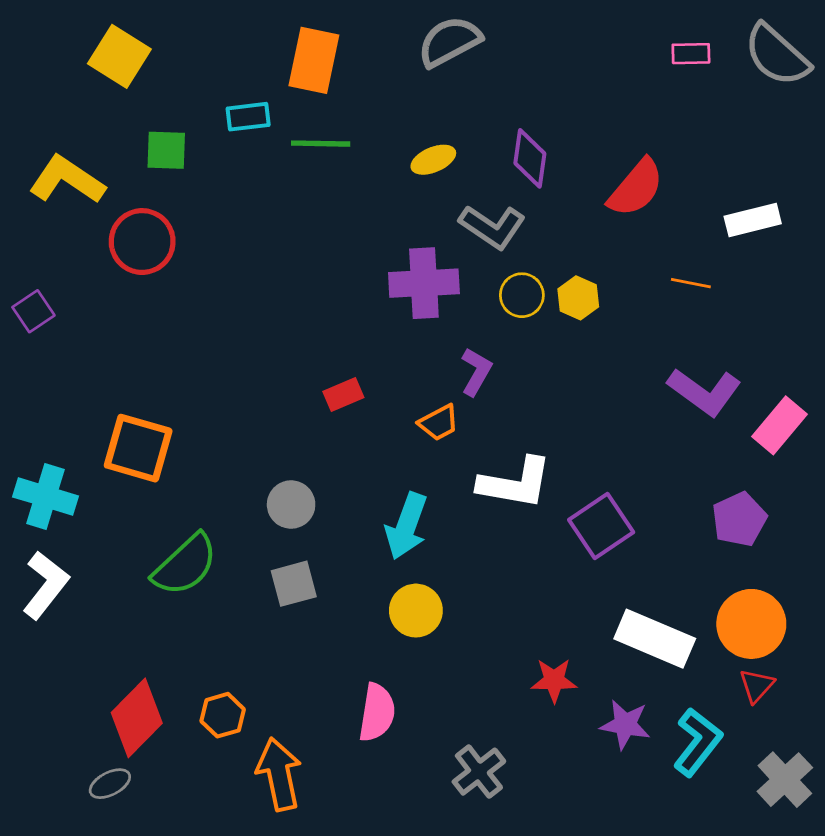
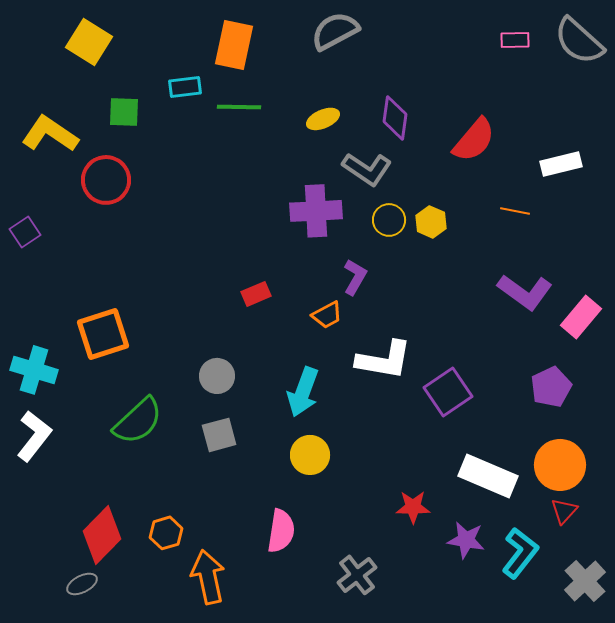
orange square: (138, 448) -> (103, 334), turned -34

